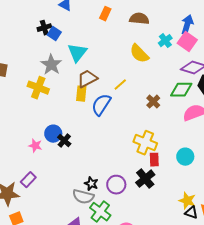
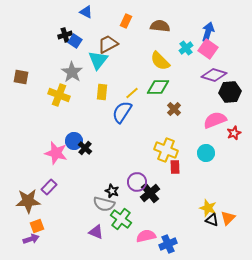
brown trapezoid: (87, 79) -> (108, 44), moved
yellow line: (120, 85) -> (132, 93), moved
green diamond: (181, 90) -> (158, 87), moved
yellow rectangle: (81, 94) -> (102, 92), moved
pink star: (35, 146) -> (56, 153), size x1.6
cyan circle: (185, 157) -> (206, 153), moved
black cross: (145, 179) -> (150, 193), moved
purple circle: (116, 185) -> (137, 182), moved

